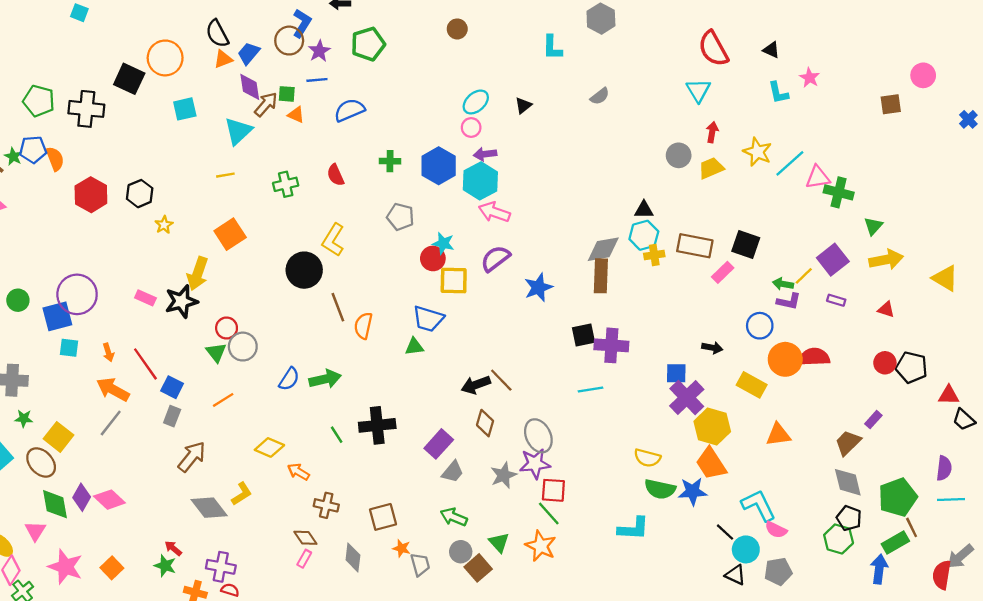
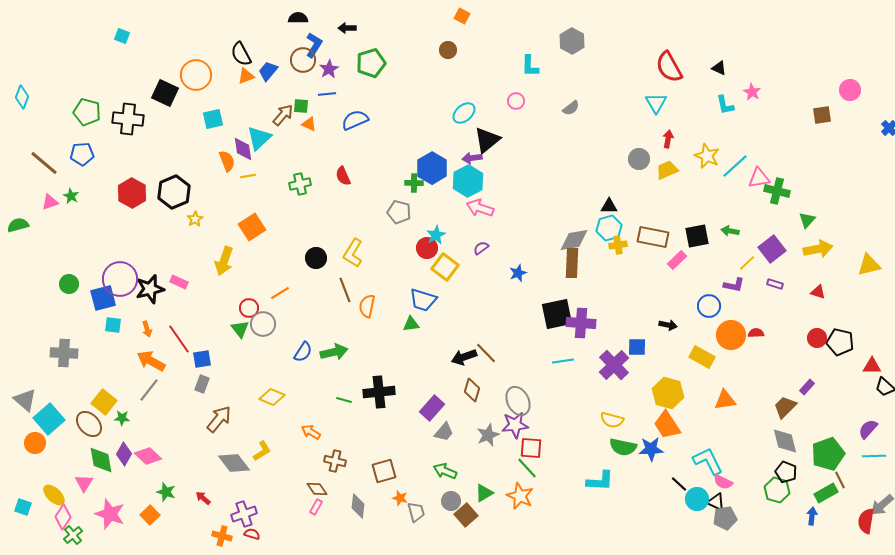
purple diamond: (250, 87) -> (243, 149), moved
black triangle: (523, 105) -> (487, 140), moved, size x1.8
pink circle: (471, 127) -> (516, 101), moved
green star: (13, 156) -> (71, 196), moved
orange semicircle: (55, 159) -> (227, 161), moved
green cross: (390, 161) -> (414, 183), moved
black hexagon: (140, 194) -> (174, 192), size x1.4
yellow L-shape: (333, 240) -> (353, 253), moved
cyan star: (443, 243) -> (436, 235), turned 30
black square: (746, 245) -> (697, 236), turned -30
purple semicircle: (495, 258) -> (481, 248), size x0.6
black circle: (304, 270) -> (316, 258), size x0.7
yellow triangle: (945, 278) -> (869, 265), turned -45
yellow square: (454, 280) -> (445, 267), turned 36
green arrow: (783, 284) -> (730, 231), moved
blue star: (538, 287) -> (518, 273), size x0.7
black star: (181, 301) -> (150, 289), moved
black square: (584, 335) -> (557, 314), size x1.5
red semicircle: (814, 357) -> (756, 333), size x0.6
blue square: (172, 387) -> (202, 359), turned -36
purple cross: (687, 398) -> (614, 365), moved
orange line: (223, 400) -> (280, 293), moved
green star: (24, 418) -> (122, 418), moved
green line: (337, 435) -> (344, 400), turned -42
yellow diamond: (269, 447) -> (272, 397), moved
purple semicircle: (944, 468) -> (868, 429), turned -145
green triangle: (499, 542) -> (484, 493), turned 42
green star: (165, 566) -> (166, 492), moved
purple cross: (221, 567) -> (244, 514), turned -30
blue arrow: (879, 569) -> (812, 516), size x0.7
black triangle: (735, 575) -> (716, 502), moved

